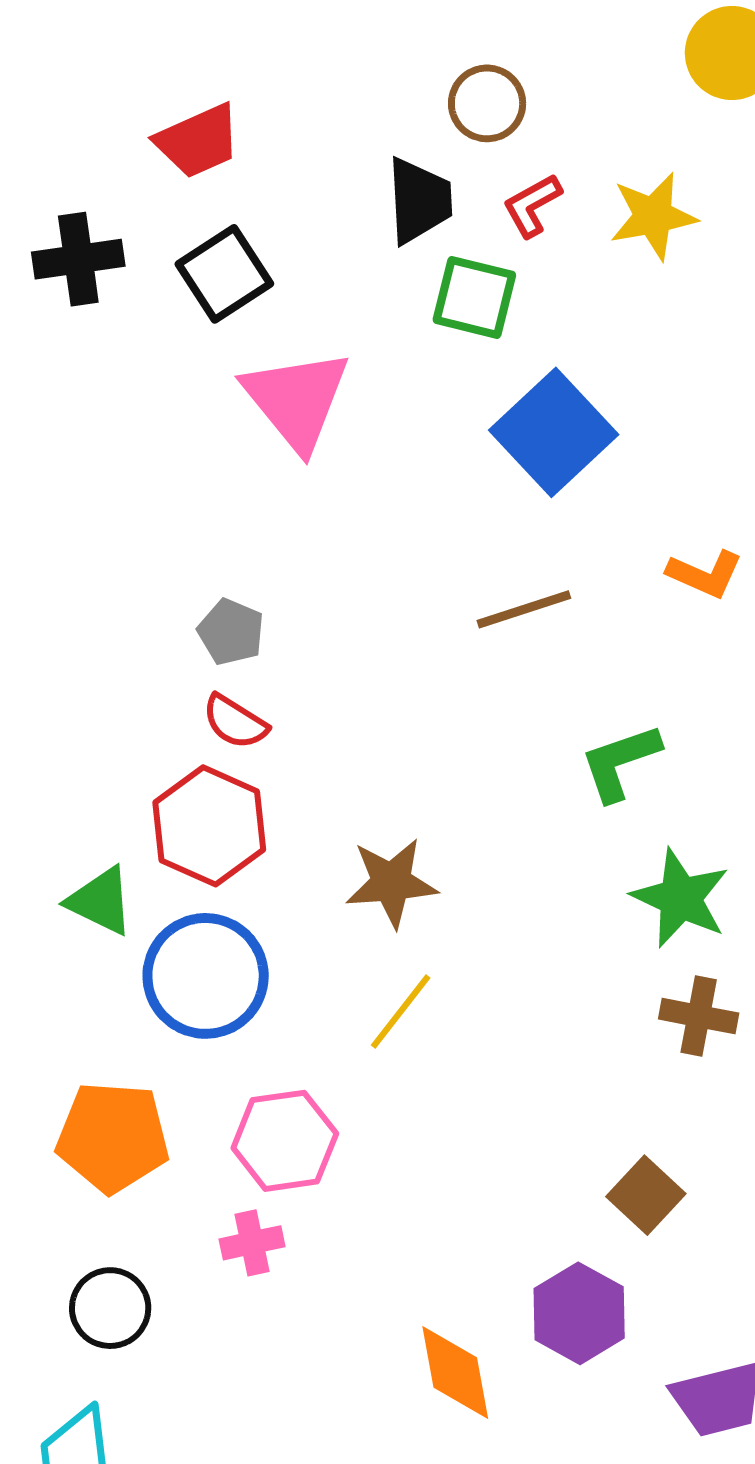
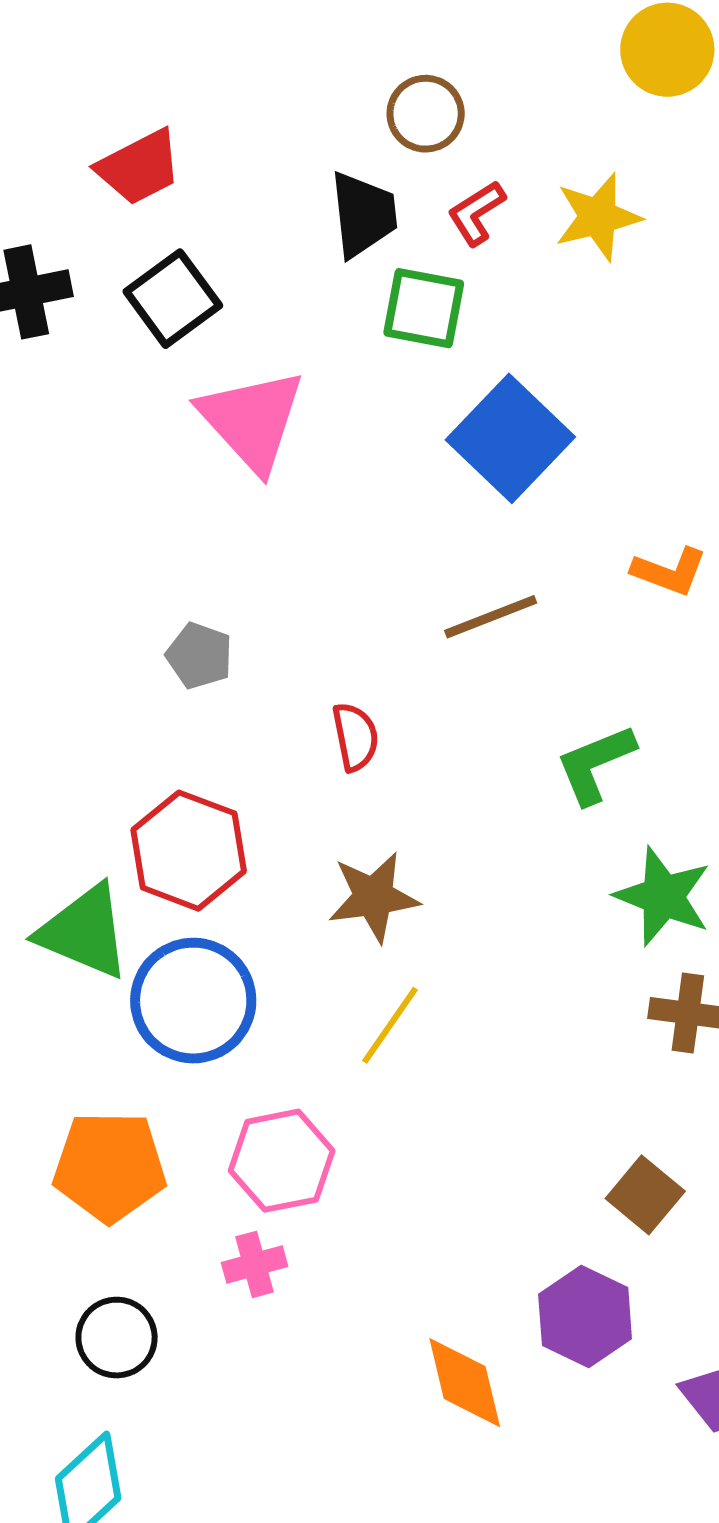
red semicircle: (235, 722) -> (355, 737), moved, turned -130
green triangle: (100, 901) -> (84, 932), size x1.4

